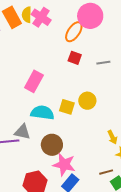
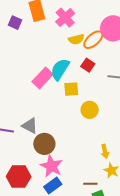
yellow semicircle: (27, 15) -> (76, 39), moved, turned -119
yellow square: (67, 107) -> (71, 89), moved, turned -35
cyan semicircle: (42, 113) -> (60, 69), moved, turned -80
gray triangle: (22, 132) -> (30, 126), moved

